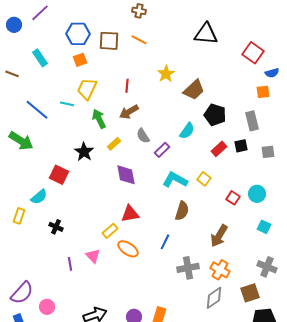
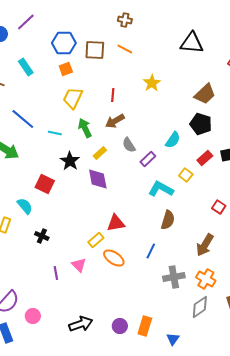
brown trapezoid: (194, 90) -> (205, 94), moved
cyan line: (67, 104) -> (55, 133), moved
purple diamond: (126, 175) -> (98, 179), moved
yellow square: (204, 179) -> (186, 175), moved
cyan semicircle: (39, 197) -> (25, 206), turned -90

